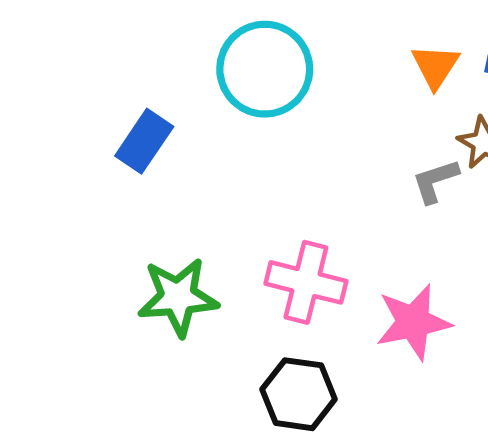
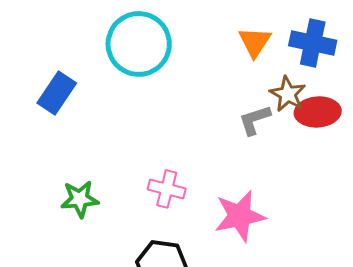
pink cross: (306, 282) -> (167, 189), size x0.7
green star: (178, 297) -> (80, 199), size x0.7

